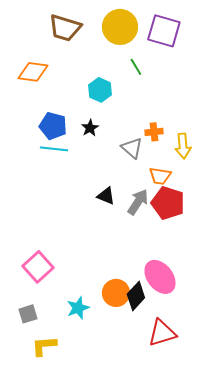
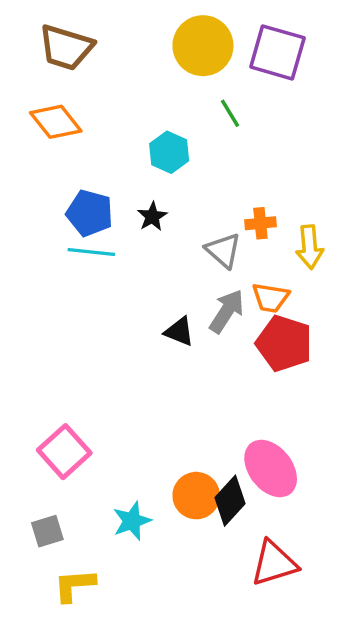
brown trapezoid: (65, 28) -> (66, 47), moved
orange diamond: (33, 72) -> (56, 122), turned 44
gray arrow: (138, 202) -> (227, 311), moved

